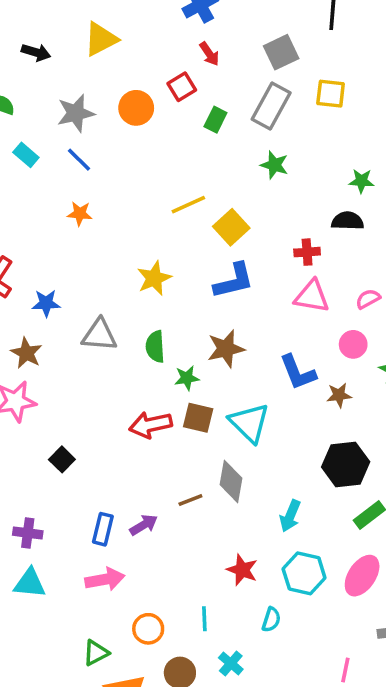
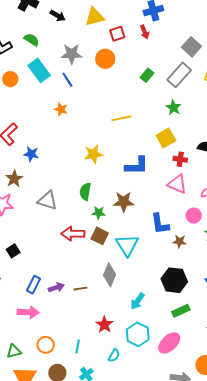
gray square: (281, 52) -> (192, 47), turned -36
red arrow: (209, 54) -> (145, 32), moved
red square: (182, 87) -> (117, 34), moved
cyan rectangle: (26, 155) -> (39, 70), size x1.6
yellow square: (231, 227) -> (166, 138), moved
gray triangle: (99, 335) -> (47, 201), moved
black square: (62, 459) -> (13, 251), moved
brown line: (190, 500) -> (80, 289), moved

